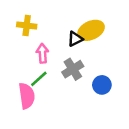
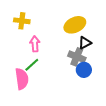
black triangle: (75, 39) -> (85, 43), moved
gray cross: (73, 69) -> (77, 57), moved, turned -36

